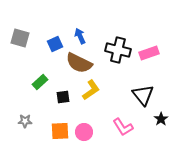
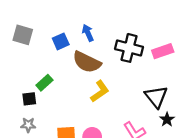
black square: (63, 97) -> (29, 99), moved
black star: (161, 119) -> (167, 120), moved

